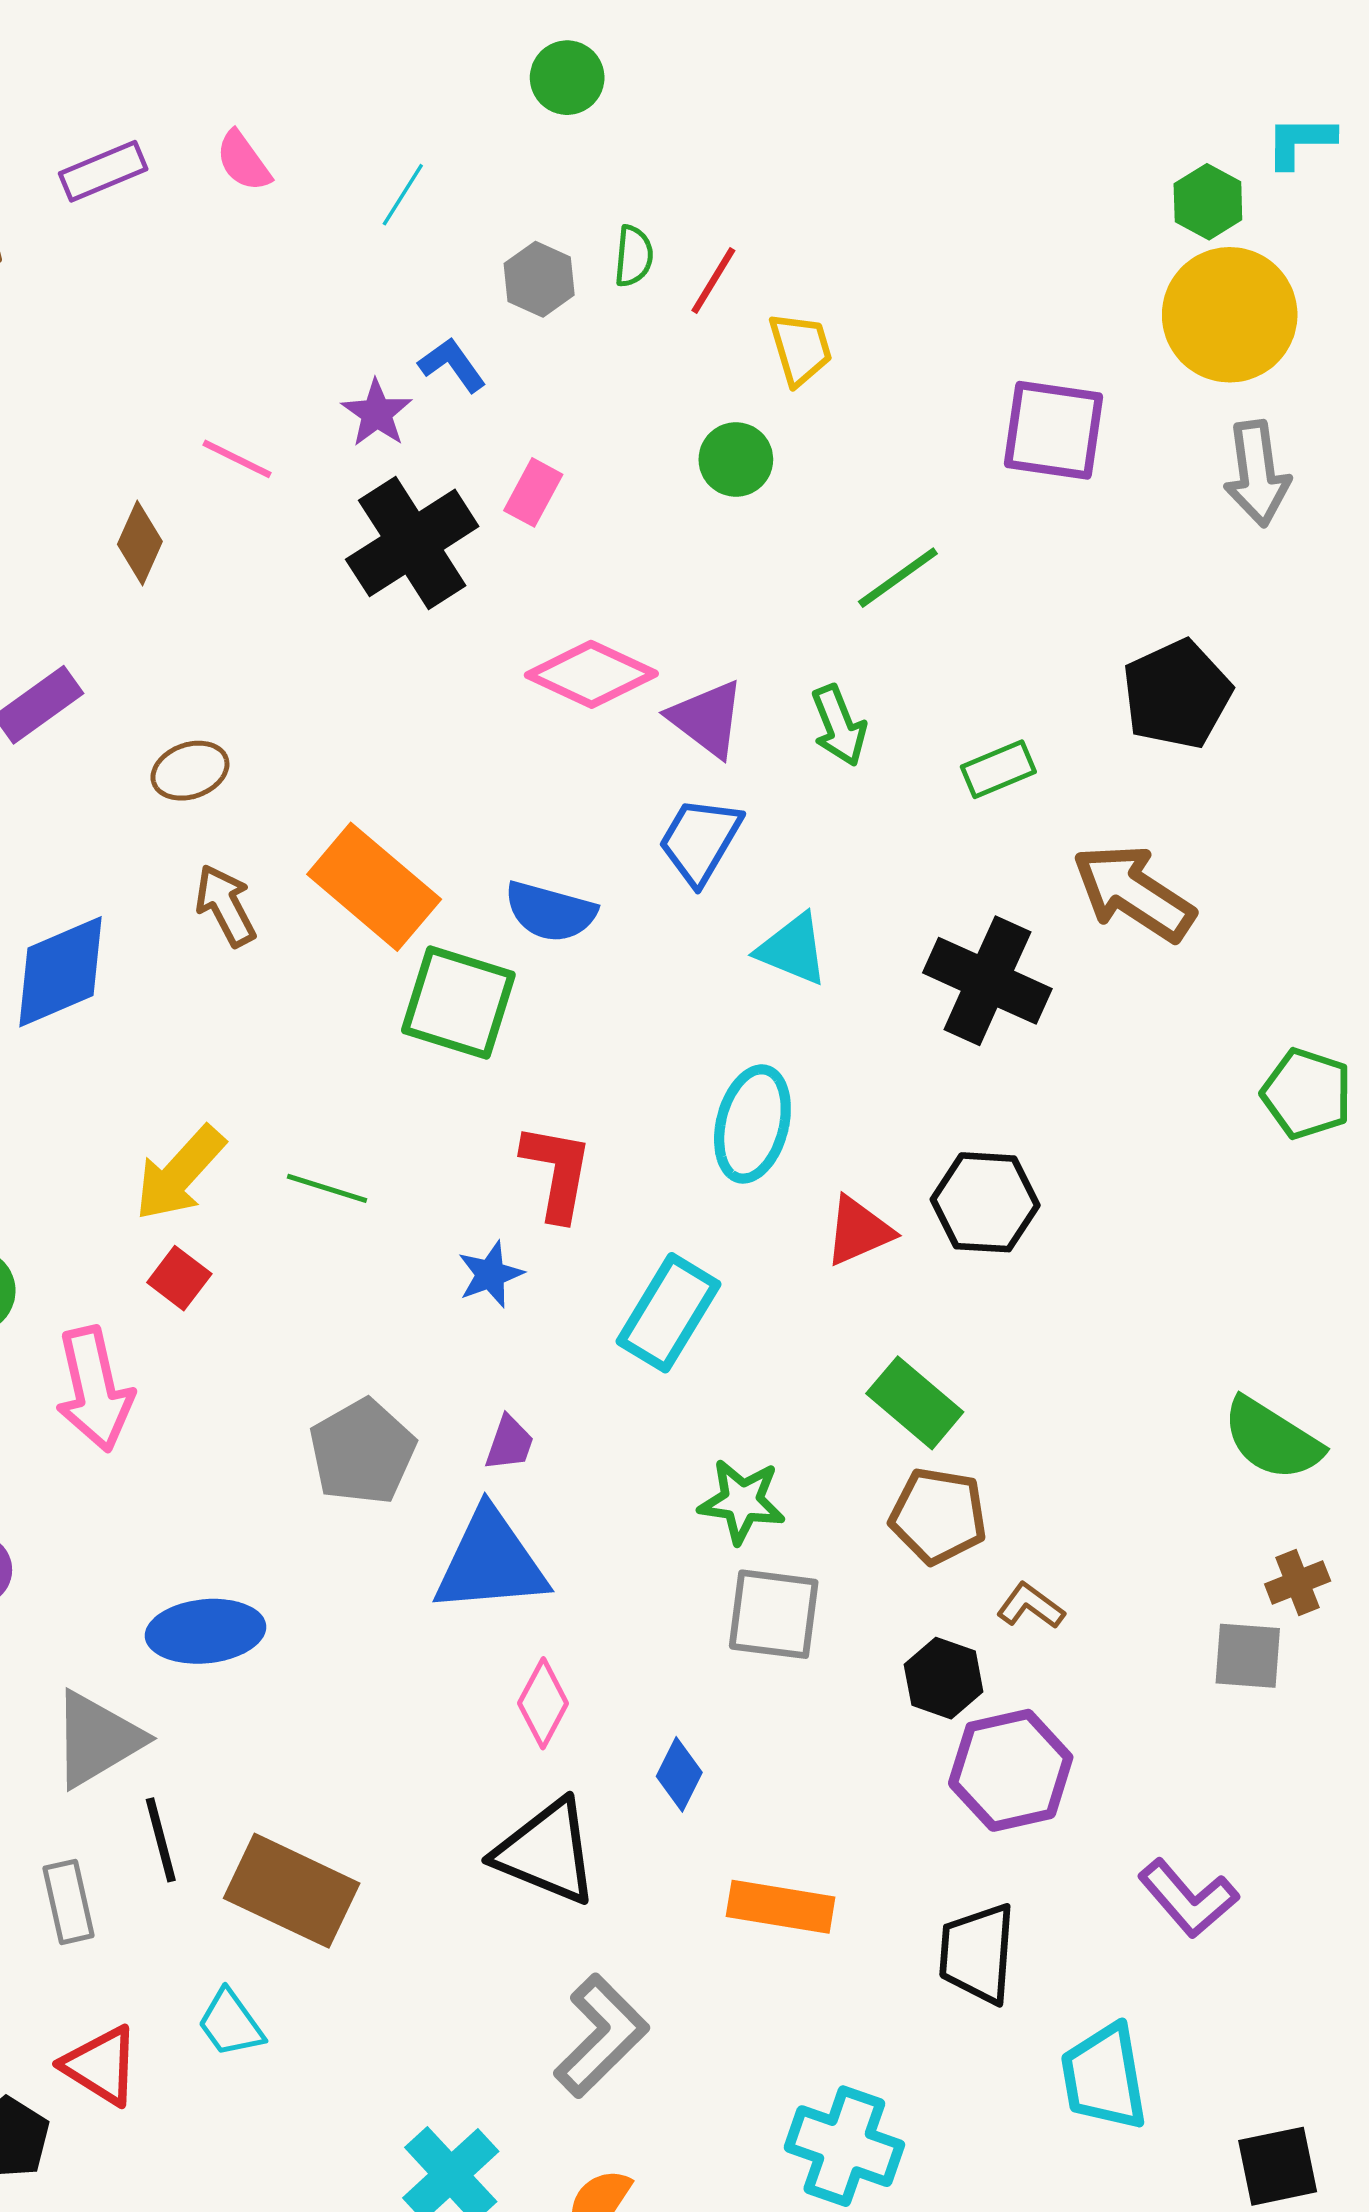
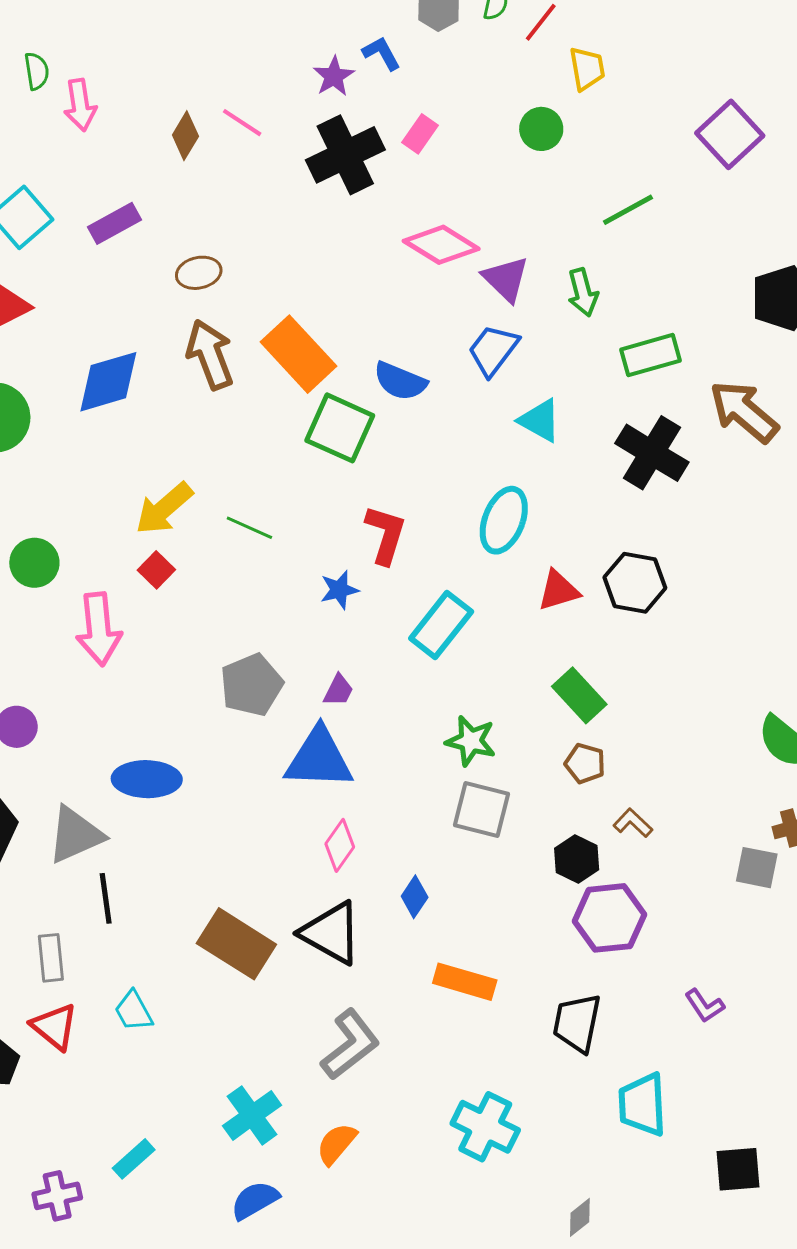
purple square: (1053, 430) -> (730, 134), turned 32
pink line: (237, 459) -> (242, 123), moved
green rectangle: (998, 769) -> (650, 355), moved, size x1.4
brown arrow: (225, 905) -> (210, 354), size x1.4
brown pentagon: (938, 1516) -> (585, 763), size x0.7
brown rectangle: (292, 1891) -> (236, 944), moved
purple L-shape: (1188, 1898) -> (705, 1006), size x0.7
gray rectangle: (69, 1902) -> (51, 958), moved

